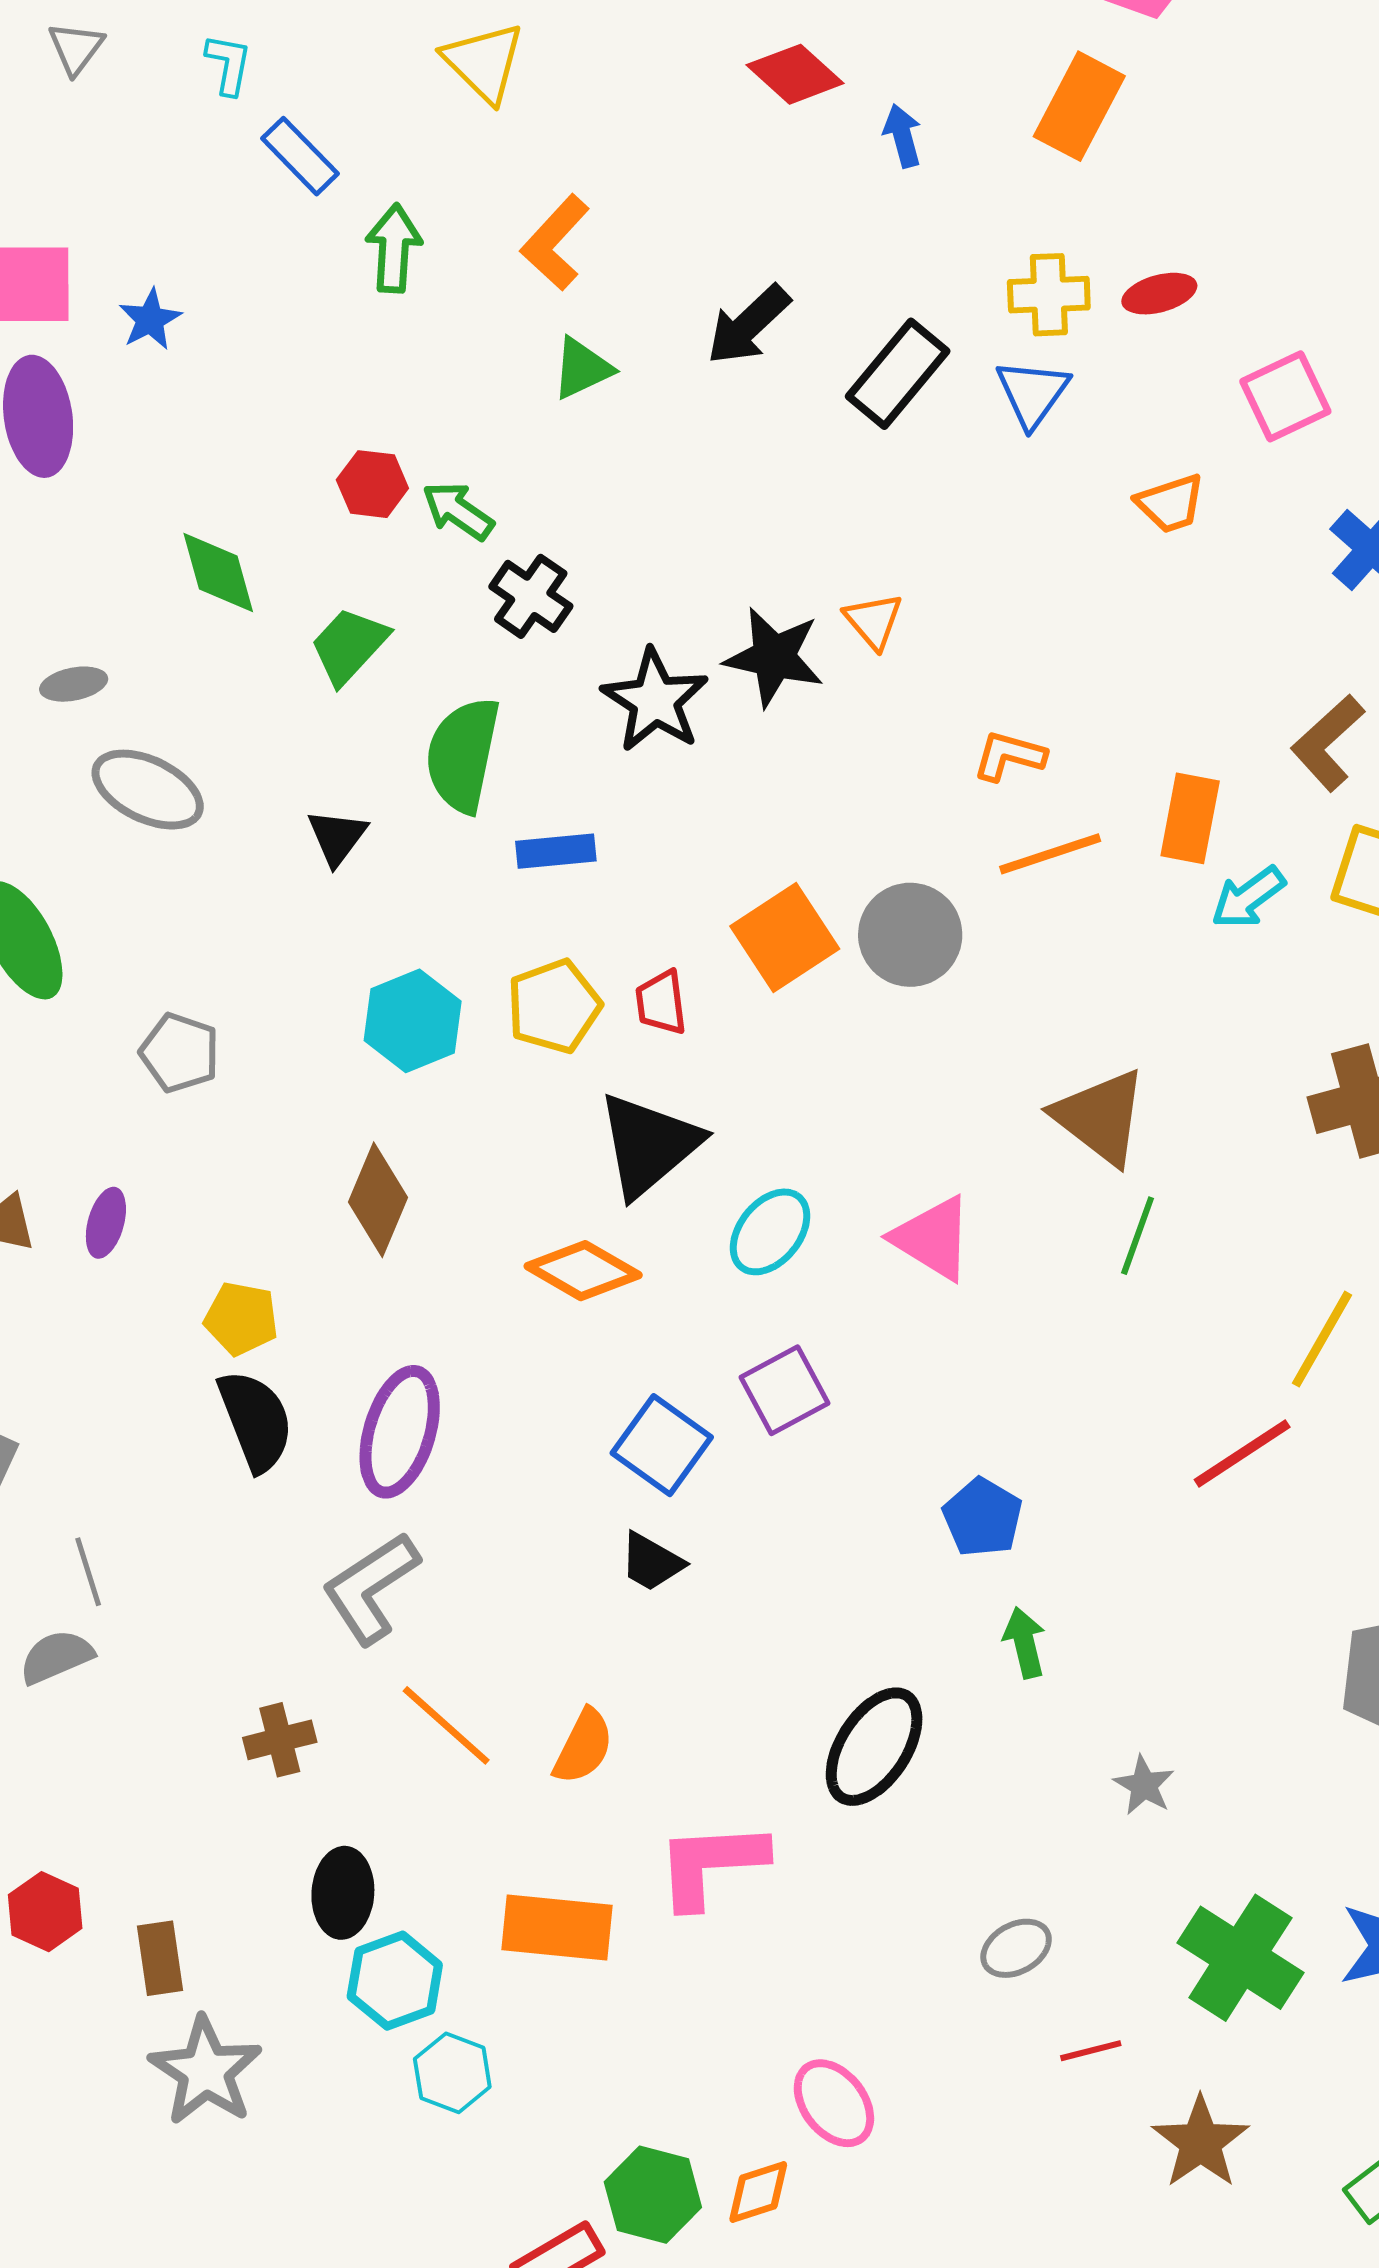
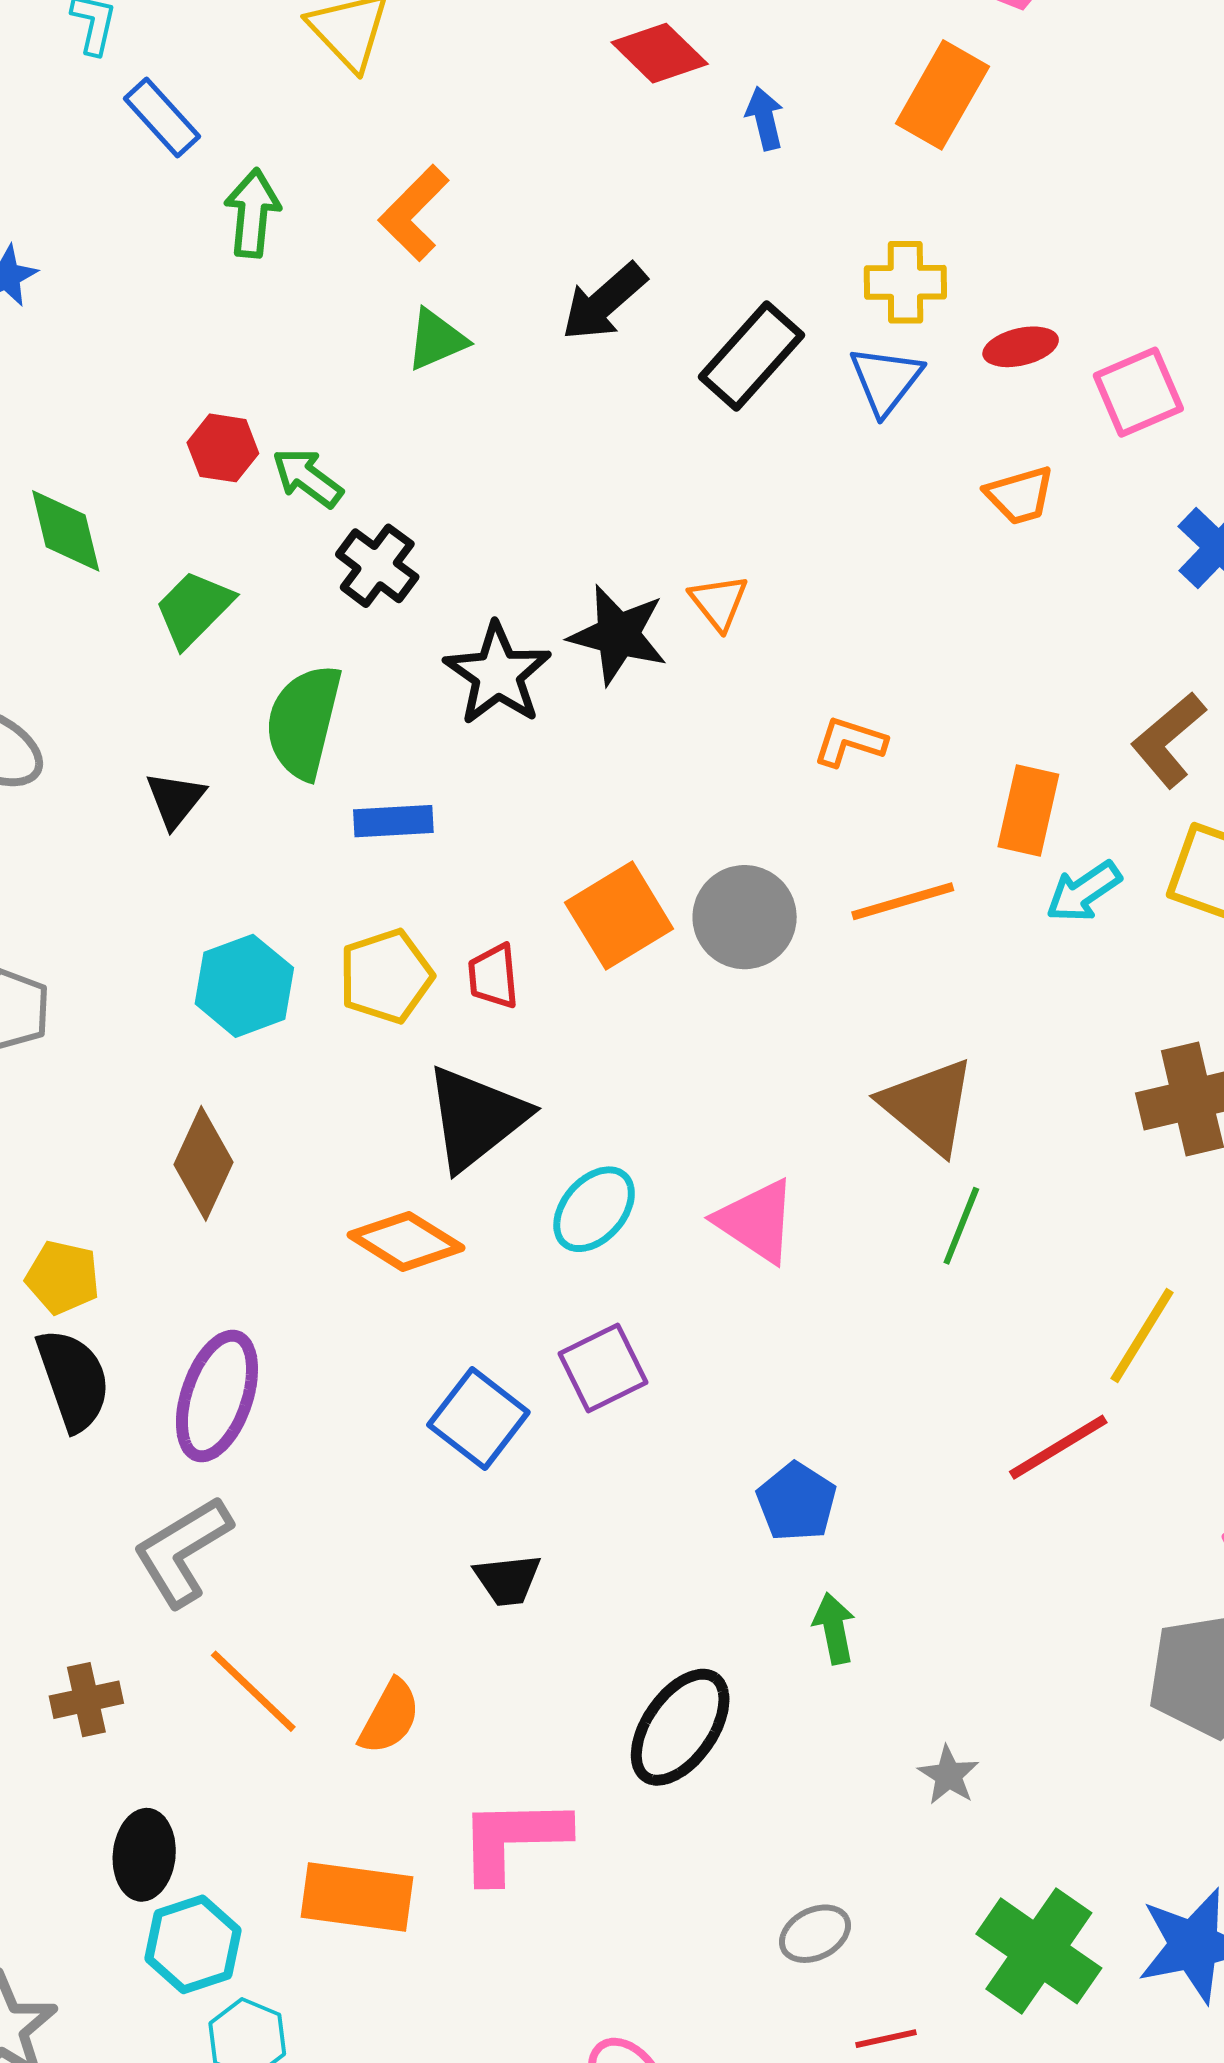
red ellipse: (1159, 294) -> (1021, 347), moved
orange line: (1050, 854) -> (903, 901), moved
black trapezoid: (651, 1562) -> (508, 1580), moved, turned -38

